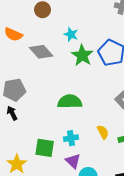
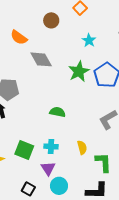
cyan star: (71, 34) -> (89, 40), moved
green semicircle: (70, 102) -> (57, 112), size x0.7

